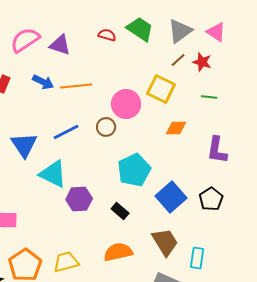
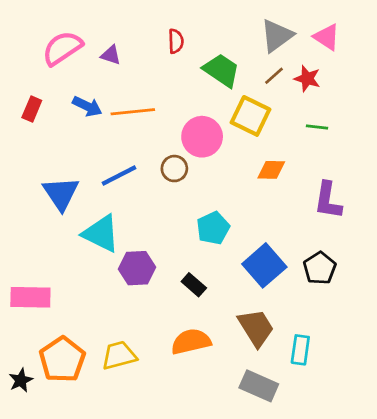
green trapezoid: (140, 29) -> (221, 70), moved
red semicircle: (107, 35) -> (176, 41), turned 72
purple triangle: (60, 45) -> (111, 55), size x0.7
cyan pentagon: (134, 170) -> (213, 228), size x0.7

